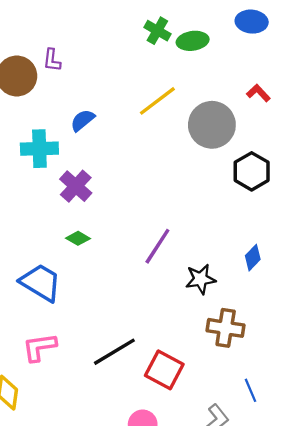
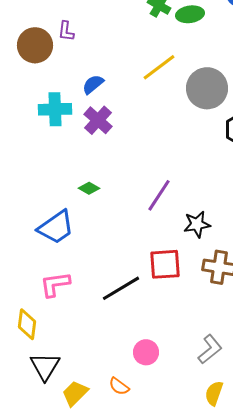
purple cross: (76, 186) -> (98, 120), moved
blue trapezoid: (41, 283) -> (56, 227), turned 114
red square: (164, 370) -> (165, 264), moved, turned -32

